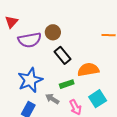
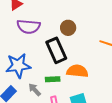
brown circle: (53, 32) -> (68, 28), moved
black rectangle: (63, 55) -> (56, 50), size x1.4

